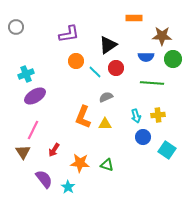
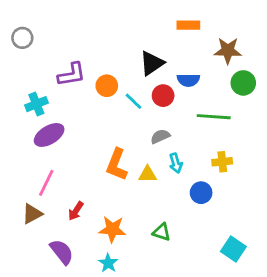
purple L-shape: (69, 34) -> (72, 74), moved
blue semicircle: (146, 57) -> (188, 80), moved
gray semicircle: (106, 97) -> (160, 136), moved
cyan arrow: (136, 116) -> (176, 163), moved
cyan square: (167, 150) -> (233, 249), moved
brown triangle: (23, 152) -> (32, 214), turned 35
green triangle: (107, 165) -> (162, 232), moved
cyan star: (68, 187) -> (108, 263), moved

